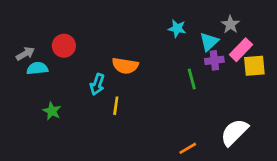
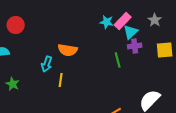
gray star: (230, 24) -> (155, 20), moved
red circle: (64, 46) -> (16, 25), moved
pink rectangle: (241, 50) -> (123, 21), moved

